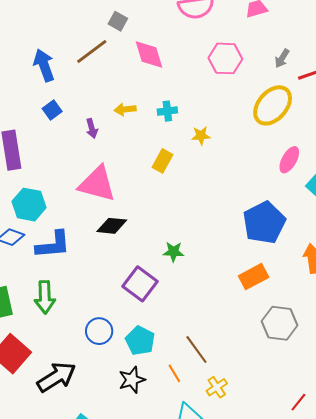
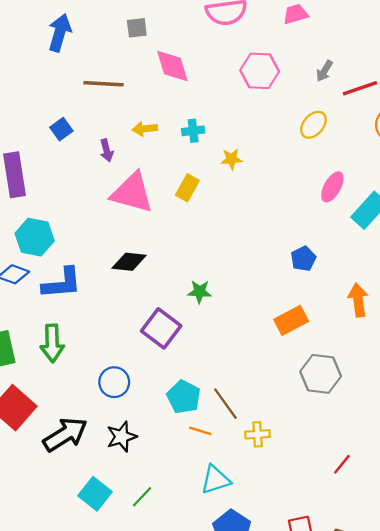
gray square: (118, 21) -> (137, 28), turned -36
brown line: (92, 51) -> (103, 84), moved, turned 40
blue arrow: (44, 65) -> (60, 33), moved, turned 36
yellow ellipse: (273, 105) -> (313, 125), size x0.6
pink triangle: (97, 184) -> (132, 193), moved
blue pentagon: (264, 223) -> (303, 259), size x0.5
cyan pentagon: (140, 341) -> (184, 397), moved
orange line: (174, 373) -> (200, 431), turned -42
black star: (132, 380) -> (122, 437), moved
yellow cross: (217, 387) -> (258, 434), moved, turned 30

